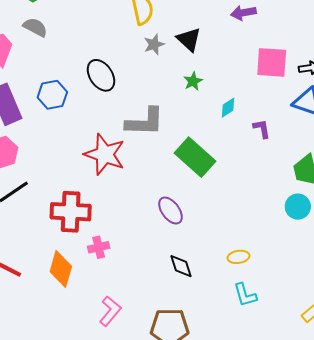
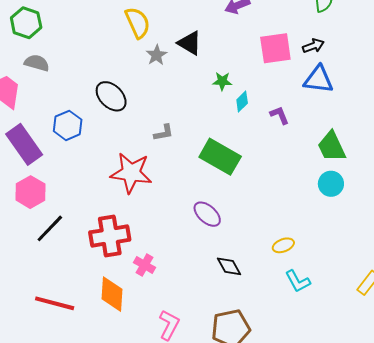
green star: (193, 81) -> (222, 81), moved, turned -30
gray L-shape: (145, 122) -> (164, 133), size x0.5
pink cross: (99, 247) -> (145, 265), turned -35

